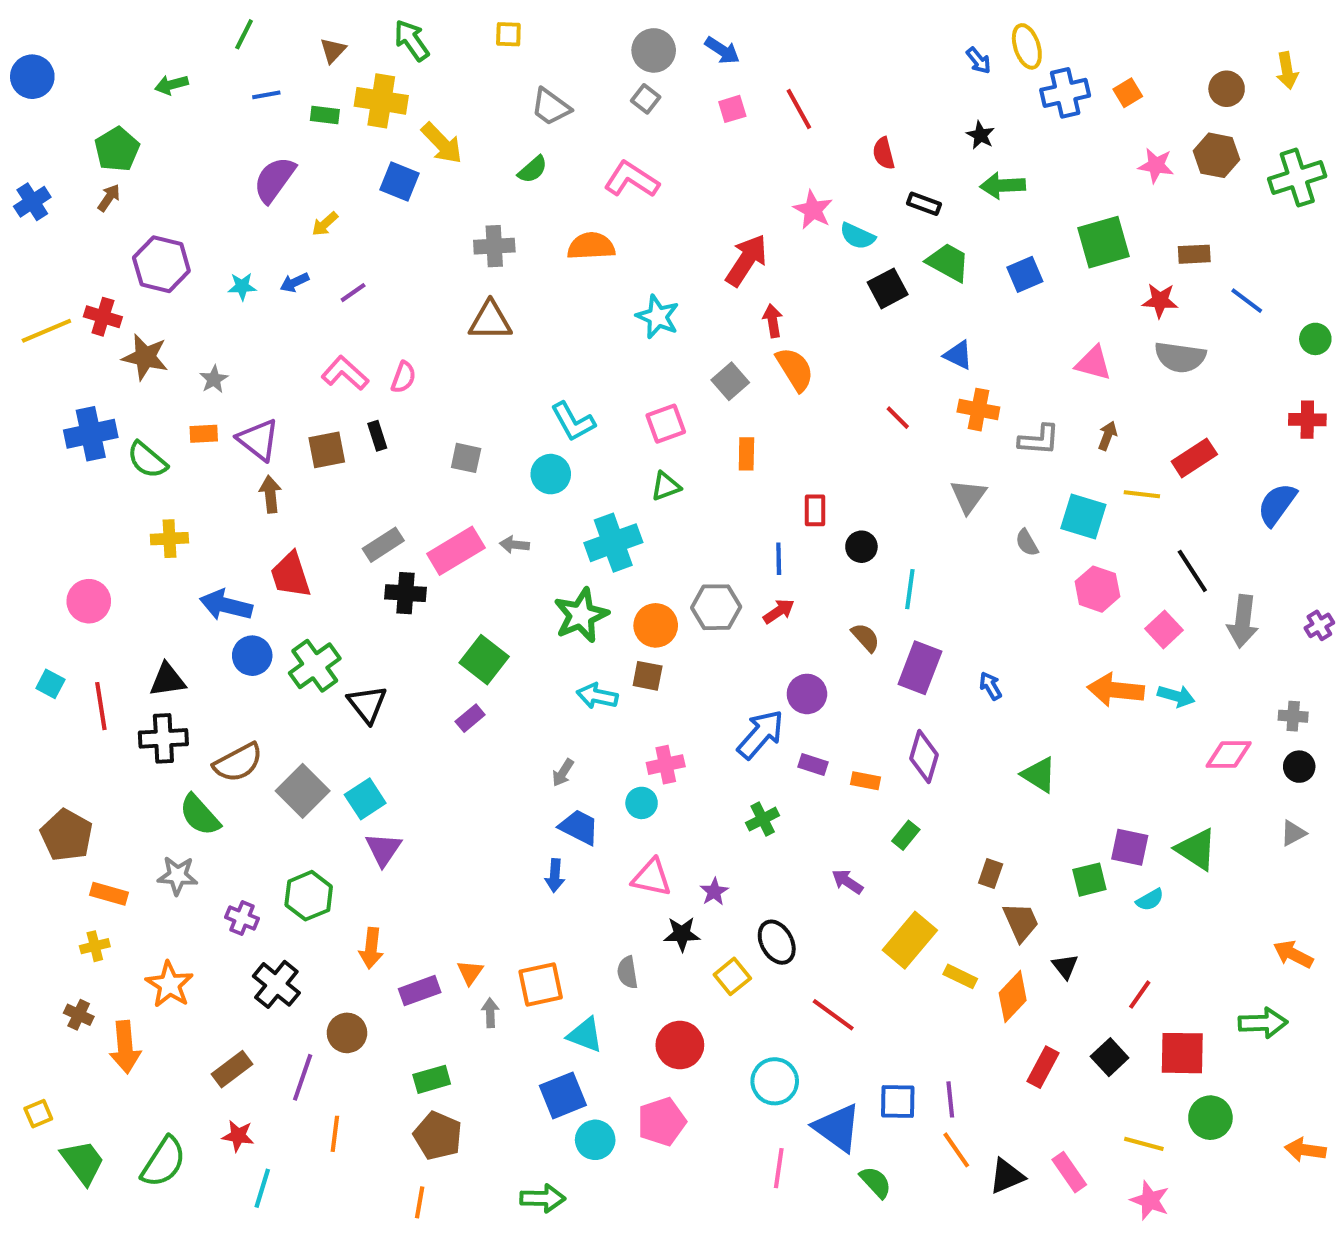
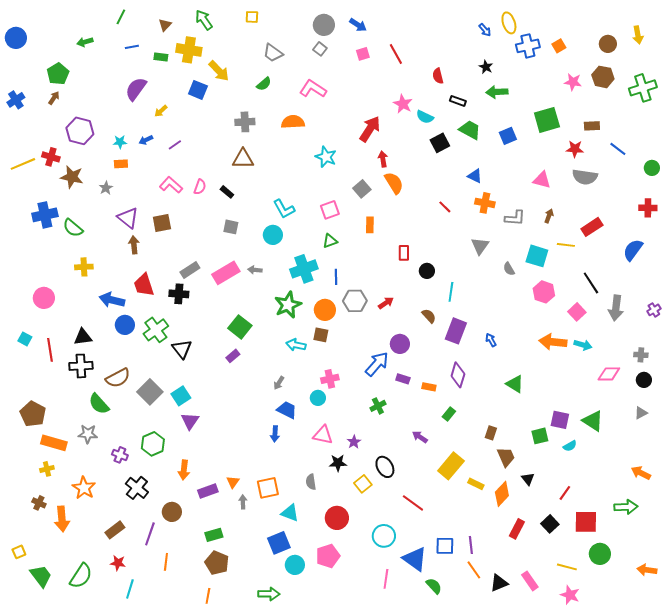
orange rectangle: (204, 434) -> (121, 164), moved
black rectangle: (377, 436) -> (227, 192), moved, turned -32
blue line: (779, 559) -> (336, 277), moved
black cross: (406, 593) -> (179, 294), moved
orange rectangle: (109, 894) -> (54, 443), size x1.4

